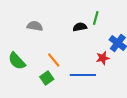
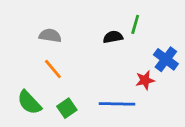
orange line: (54, 60) -> (53, 69), moved
green semicircle: (17, 61) -> (29, 102), moved

